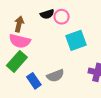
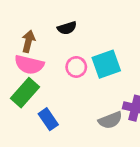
pink circle: (62, 17) -> (76, 67), moved
gray semicircle: (55, 76) -> (110, 120), moved

